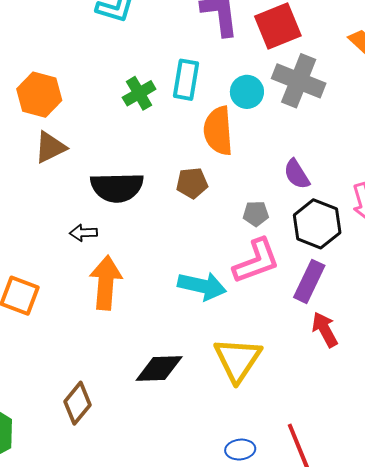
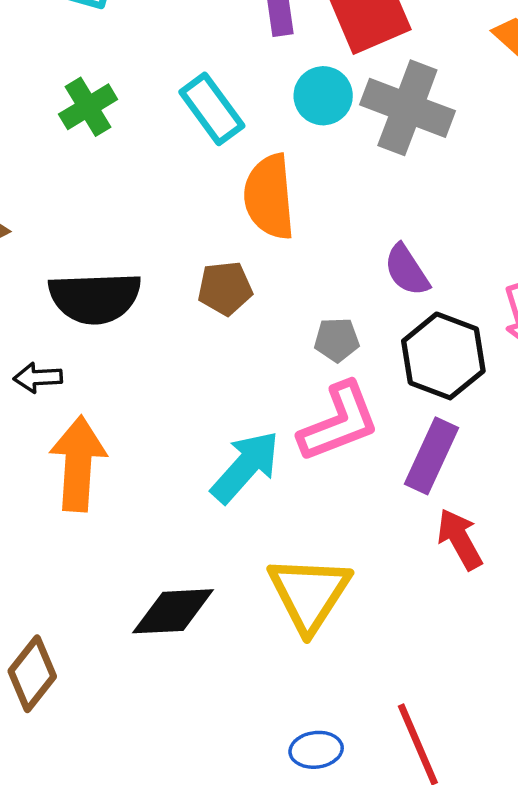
cyan rectangle: (186, 80) -> (212, 109), turned -45
cyan circle: (247, 92) -> (323, 96), moved
green cross: (139, 93) -> (88, 107), moved
cyan arrow: (202, 286) -> (245, 467), turned -60

